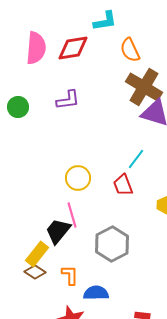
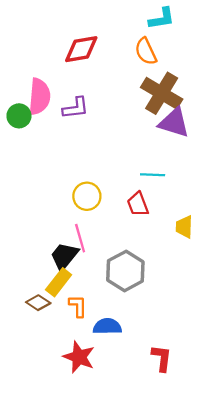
cyan L-shape: (105, 21) -> (162, 19), moved
pink semicircle: (36, 48) -> (39, 97), moved
cyan line: (136, 159) -> (153, 175), turned 55
yellow rectangle: (37, 254) -> (59, 282), moved

